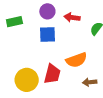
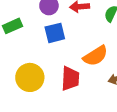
yellow circle: (27, 80) -> (30, 77), moved

